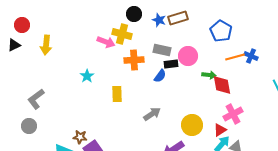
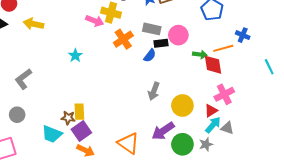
yellow arrow: (46, 45) -> (33, 24), turned 96
orange line: (235, 57) -> (223, 48), moved
orange cross: (134, 60) -> (123, 39), turned -30
yellow rectangle: (117, 94) -> (79, 112), moved
gray arrow: (152, 114) -> (154, 91), moved, turned 144
gray circle: (29, 126) -> (17, 115), moved

